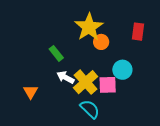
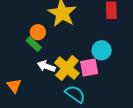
orange circle: (101, 42) -> (38, 32), moved

